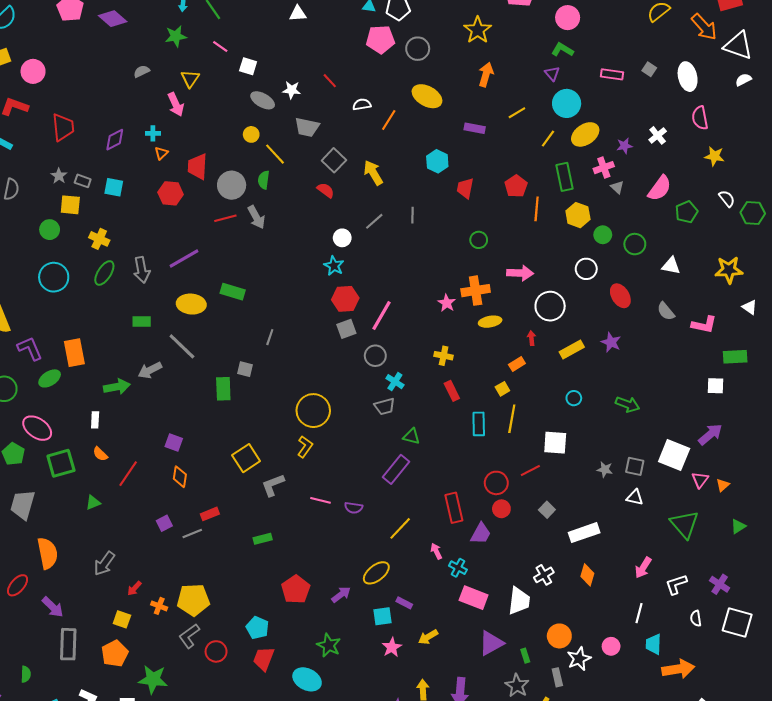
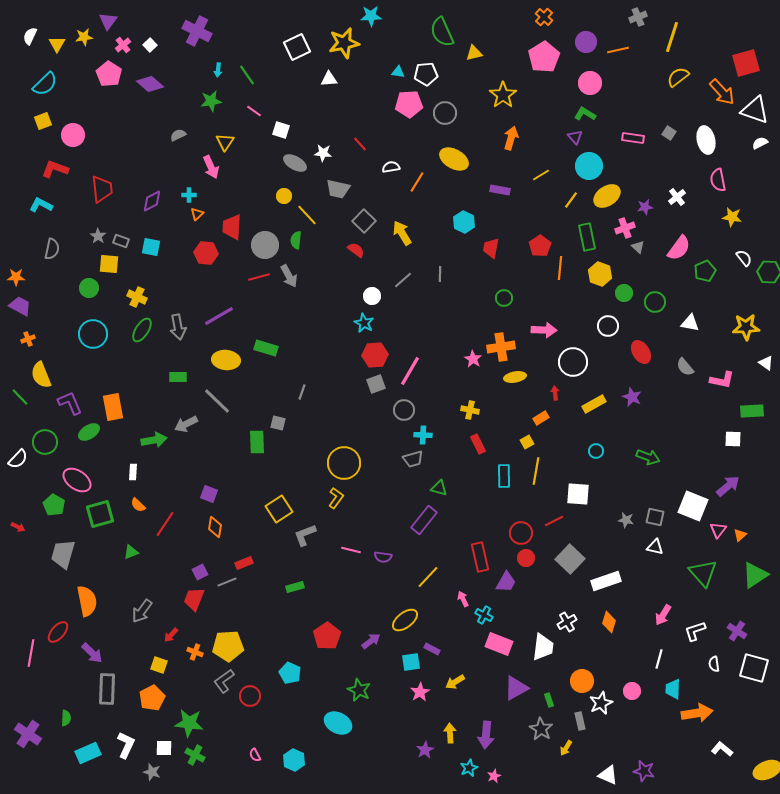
cyan cross: (395, 382) -> (423, 435), turned -30
gray square: (547, 510) -> (570, 559), size x1.8
green triangle: (738, 526) -> (755, 575), size x1.8
red trapezoid: (264, 659) -> (194, 599), moved

